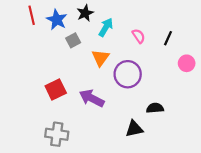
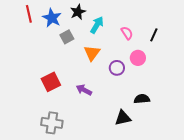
pink circle: (187, 63) -> (138, 58), moved
purple circle: (128, 74) -> (117, 68), size x0.6
purple arrow: (92, 98) -> (84, 90), size x0.7

